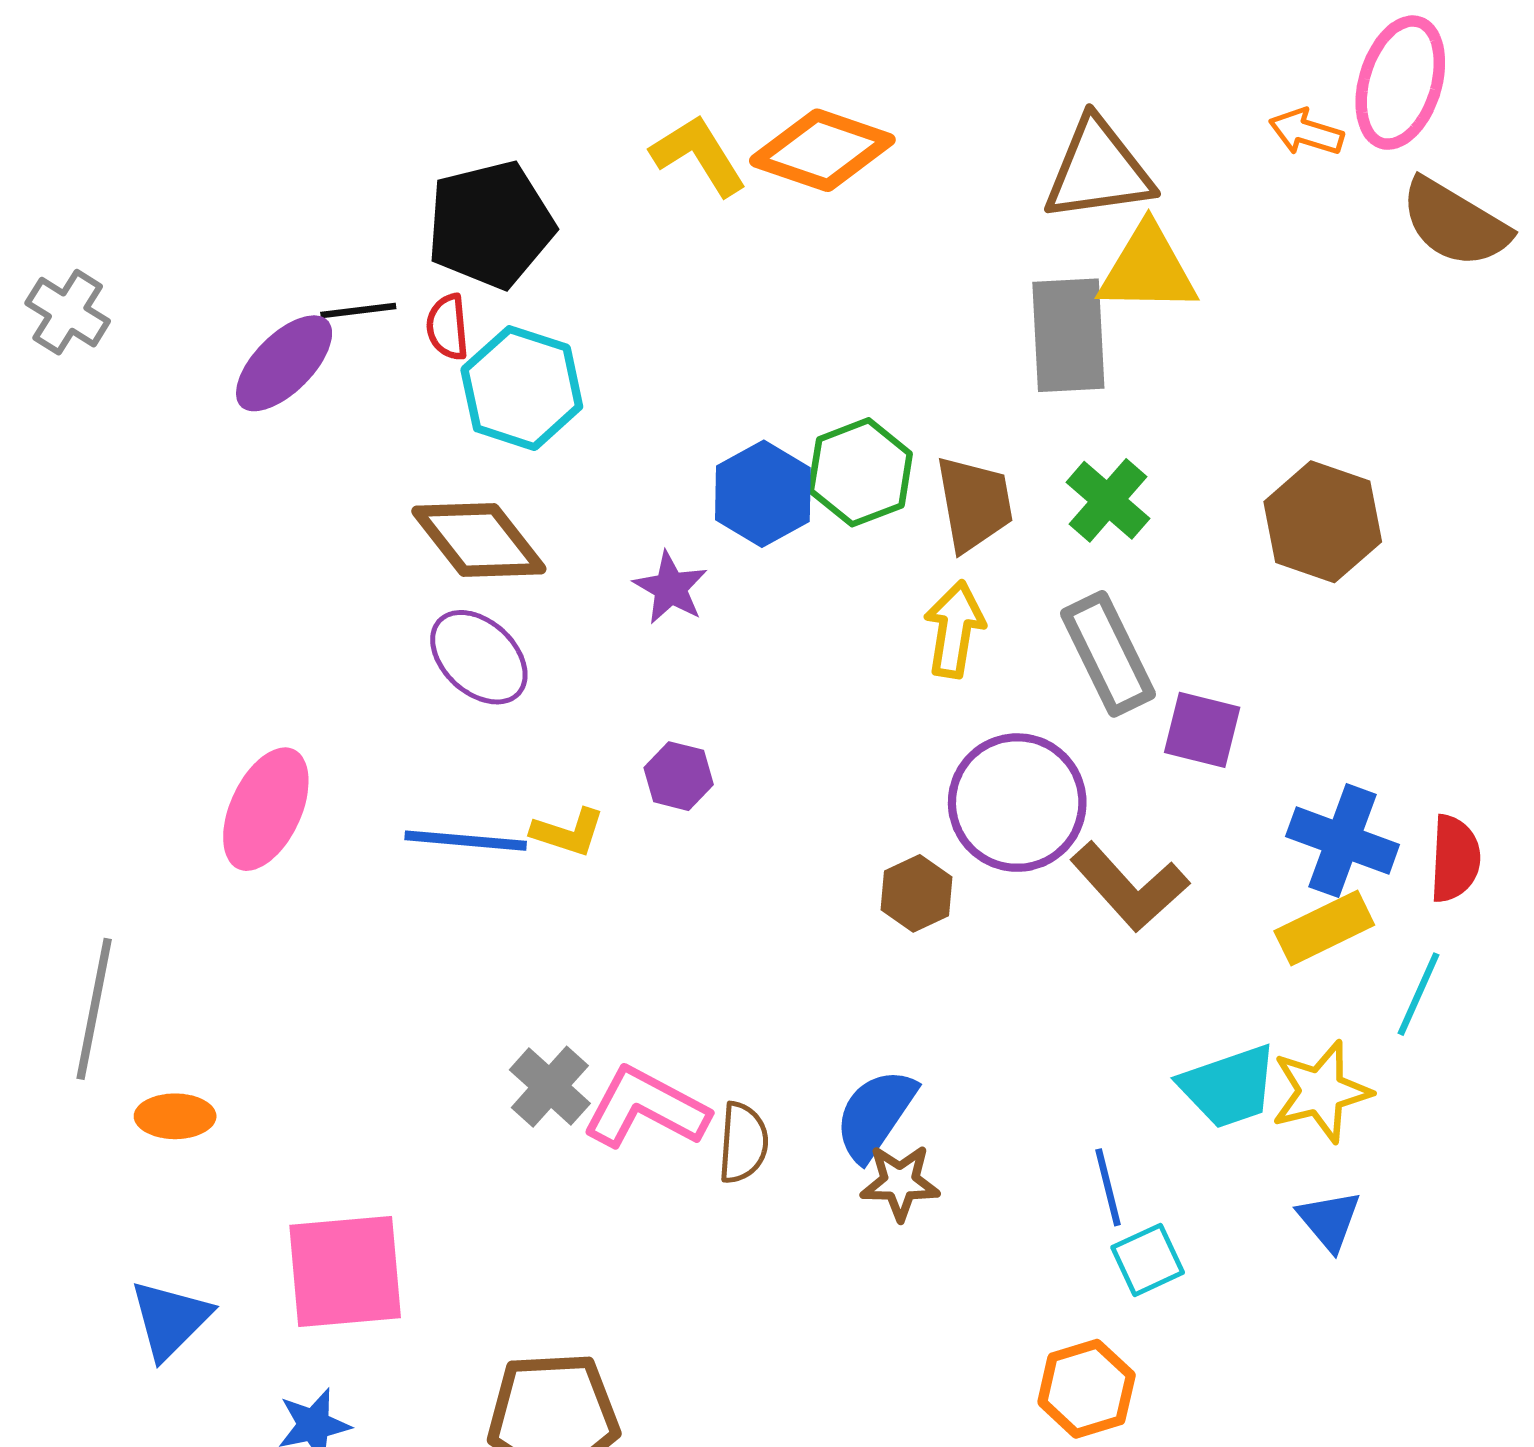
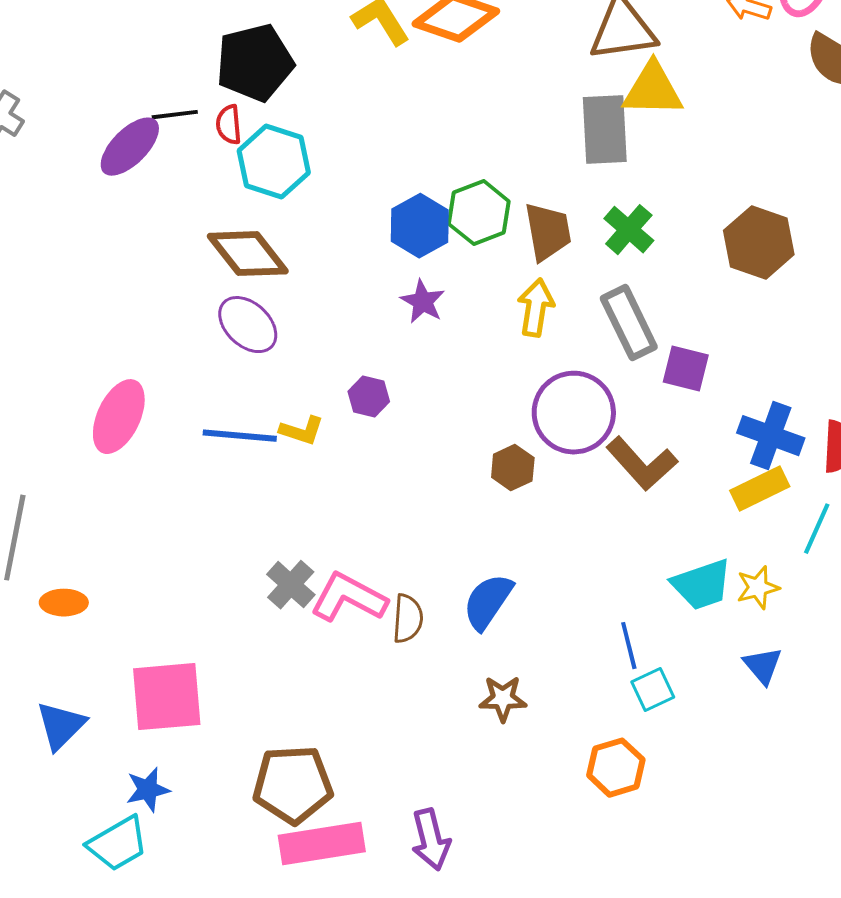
purple star: (670, 588) -> (423, 302), moved
yellow star: (1321, 1092) -> (758, 588), size x0.7
brown star: (900, 1182) -> (503, 699), moved

